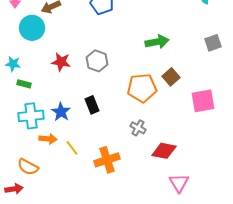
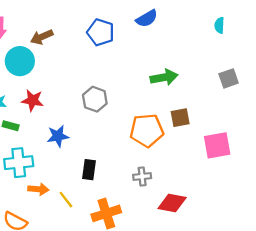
red star: (61, 62) -> (33, 100), moved
brown square: (171, 77) -> (180, 118), turned 30
black rectangle: (92, 105) -> (89, 170), moved, turned 30
blue star: (61, 112) -> (58, 136), moved, turned 30
gray cross: (138, 128) -> (142, 176), turned -35

